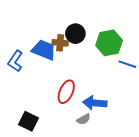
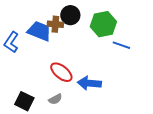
red ellipse: (66, 92) -> (61, 72), turned -75
gray semicircle: (84, 119) -> (55, 99), moved

